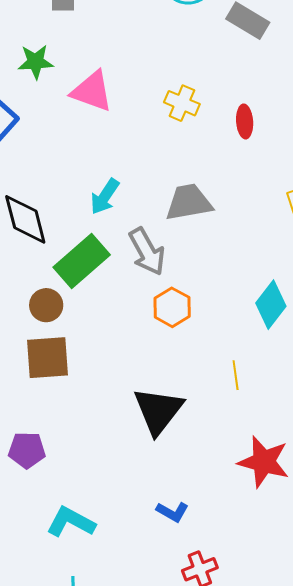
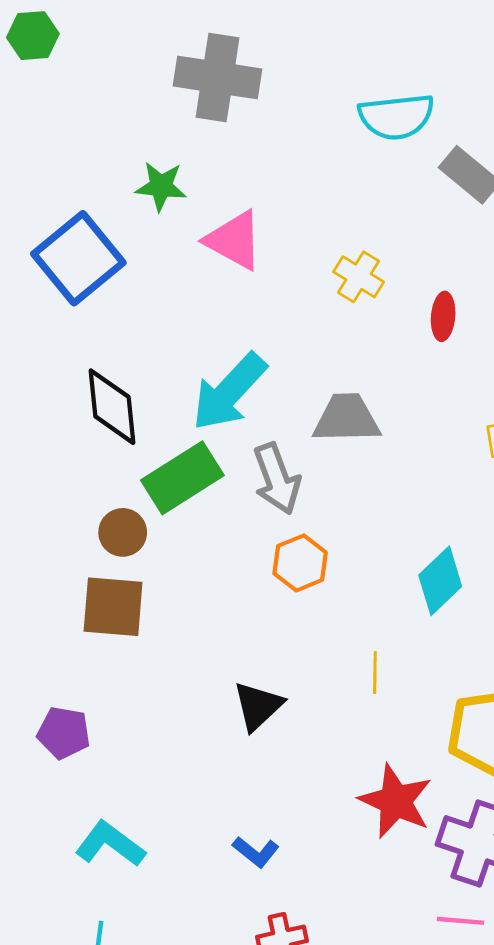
cyan arrow: (105, 197) -> (229, 392), size x1.6
black triangle: (158, 411) -> (258, 706), size x0.7

